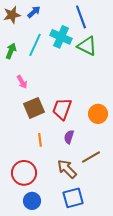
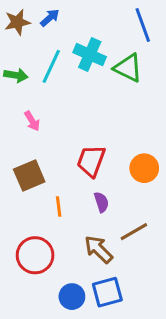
blue line: (81, 17) -> (143, 25), moved
green arrow: (11, 51) -> (16, 75), turned 77
brown square: (34, 108) -> (29, 176), moved
purple semicircle: (69, 137) -> (101, 202), turned 144
blue circle: (32, 201) -> (72, 297), moved

